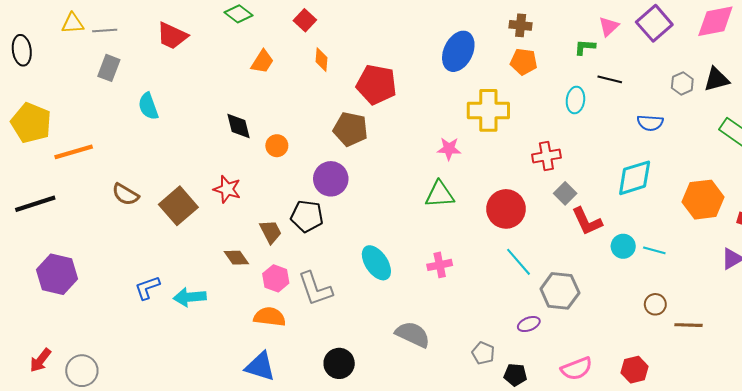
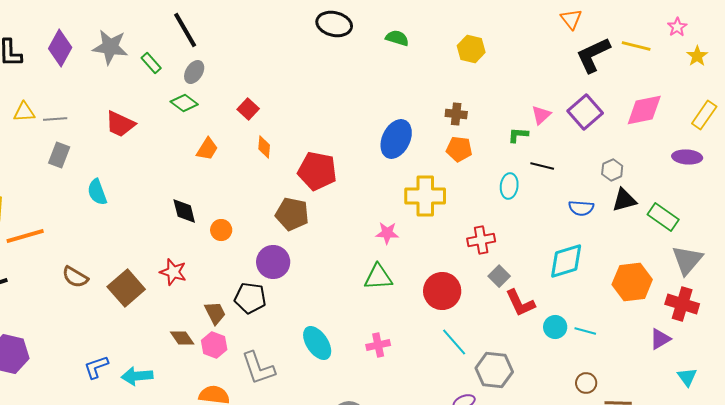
black triangle: (716, 79) -> (624, 200), moved
pink hexagon: (276, 278) -> (214, 345), moved

